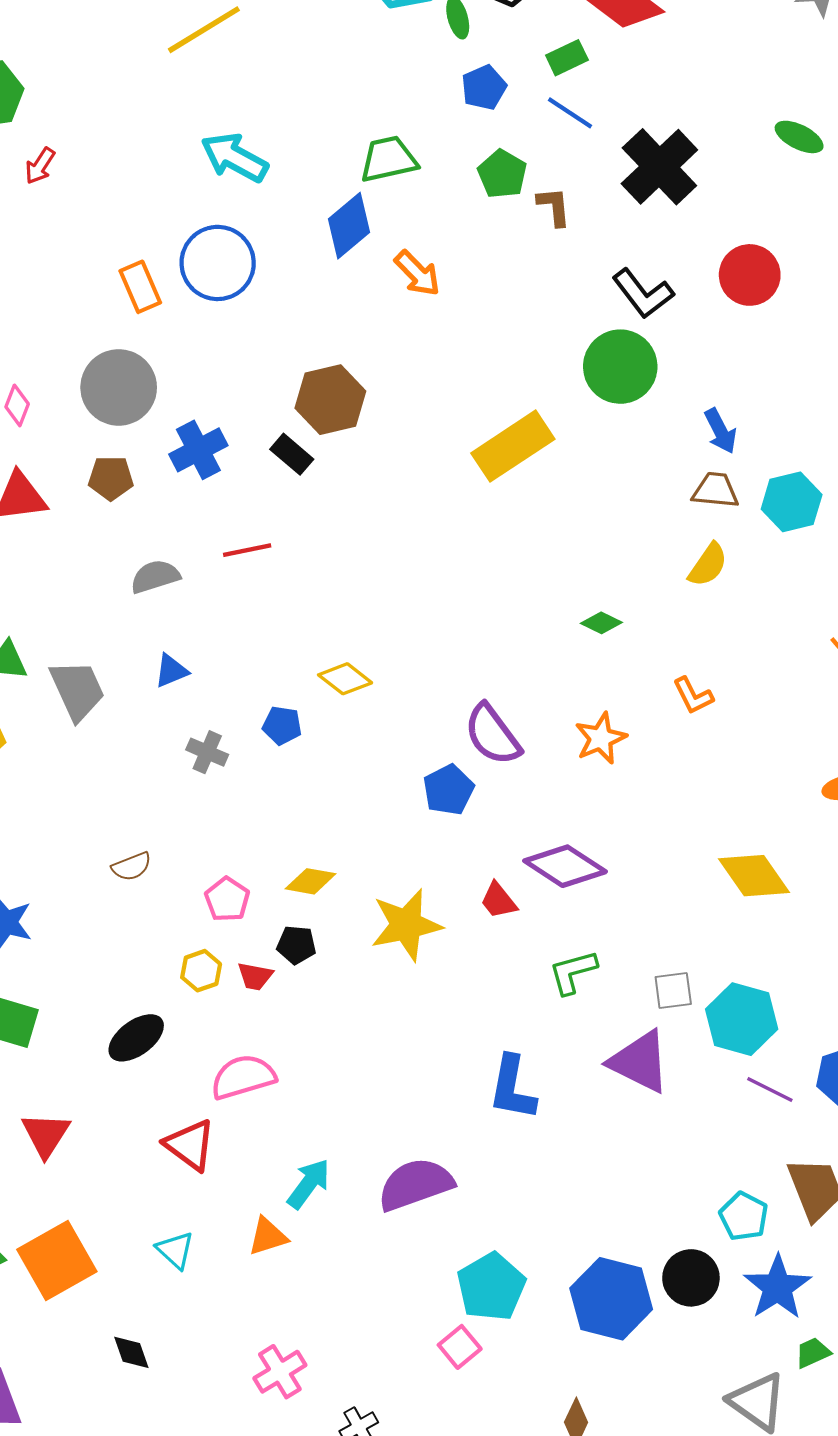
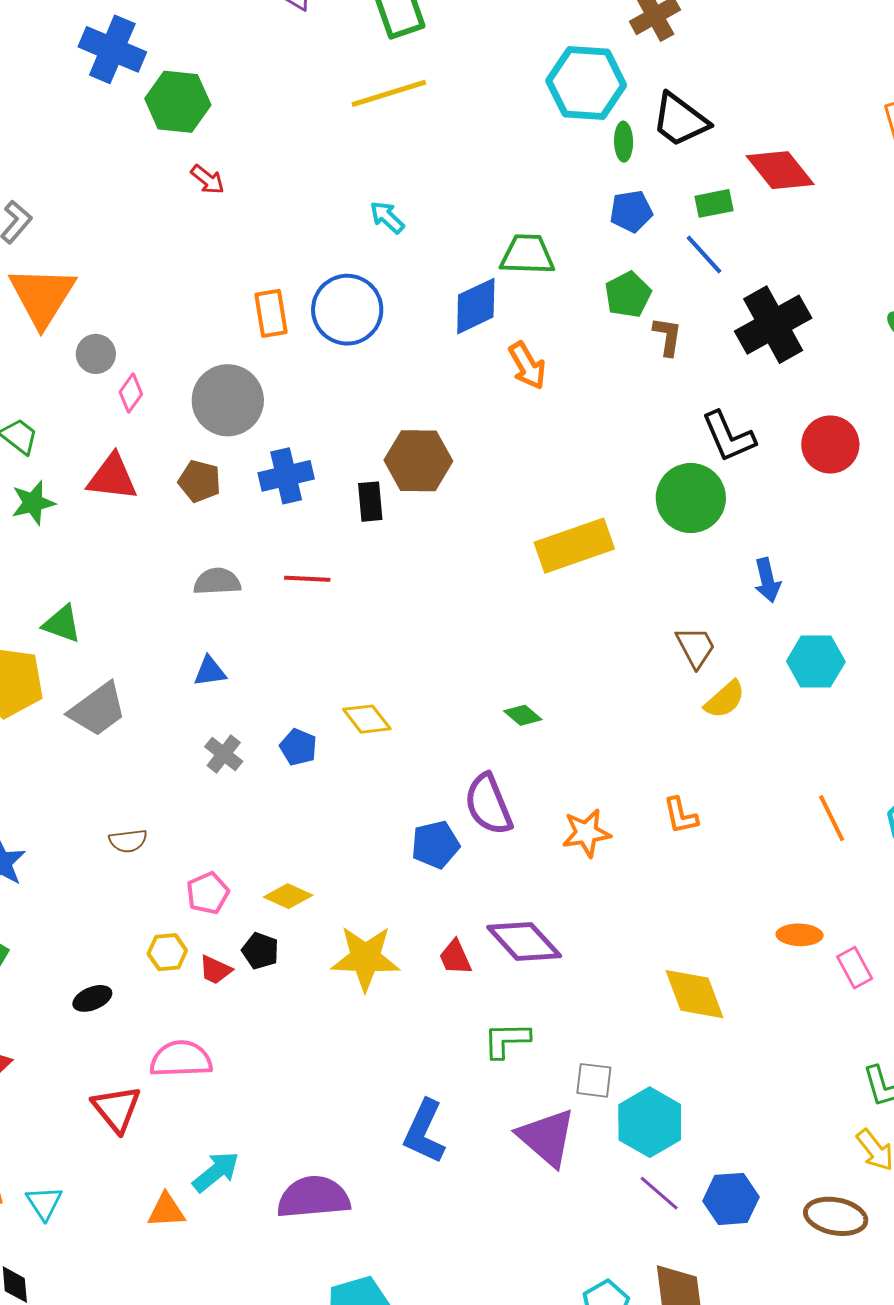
cyan arrow: (234, 158) -> (387, 217), size x0.6
red arrow: (40, 166) -> (208, 179), turned -99
black rectangle: (292, 454) -> (370, 502), turned 30
brown trapezoid: (715, 490) -> (696, 647), moved, turned 42
green diamond: (601, 623) -> (523, 715), moved
gray trapezoid: (77, 690) -> (98, 709), moved, turned 64
black ellipse: (136, 1038) -> (92, 998), size x0.7
cyan triangle: (175, 1250) -> (44, 1203), moved

